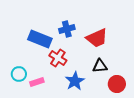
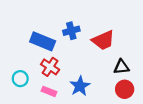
red cross: (58, 58) -> (50, 67), moved
black triangle: (100, 66) -> (121, 67), moved
pink rectangle: (37, 82) -> (49, 91), moved, turned 40

